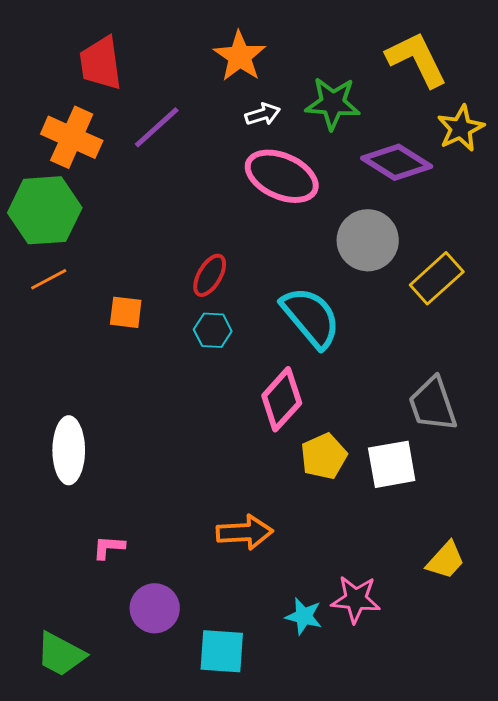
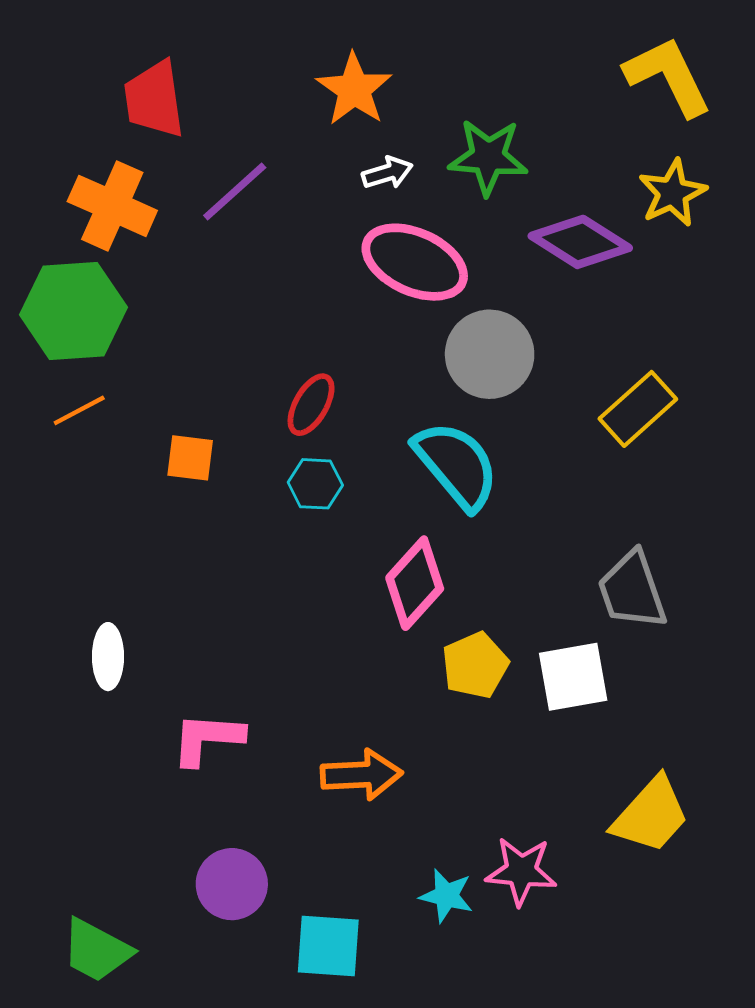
yellow L-shape: (417, 59) -> (668, 76), moved
gray circle: (368, 240) -> (490, 354), moved
white ellipse: (69, 450) -> (108, 657), size x0.7
pink L-shape: (109, 547) -> (207, 739), moved, size x1.6
yellow trapezoid: (446, 560) -> (651, 815), size x1.4

